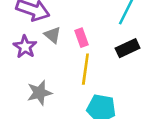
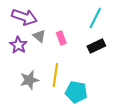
yellow line: (85, 69) -> (55, 75), moved

